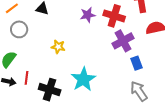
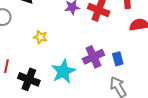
purple cross: (123, 41) -> (93, 57), moved

